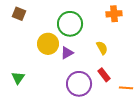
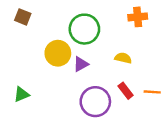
yellow semicircle: (102, 48) -> (123, 58), turned -48
green triangle: (18, 78) -> (22, 94), turned 32
orange line: (126, 88) -> (152, 92), moved

